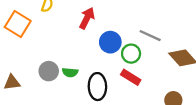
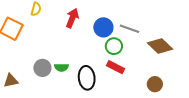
blue circle: (110, 42) -> (103, 27), moved

